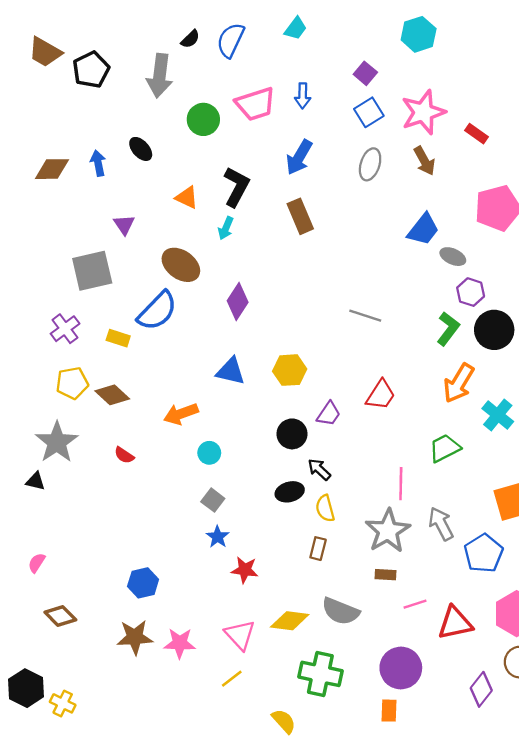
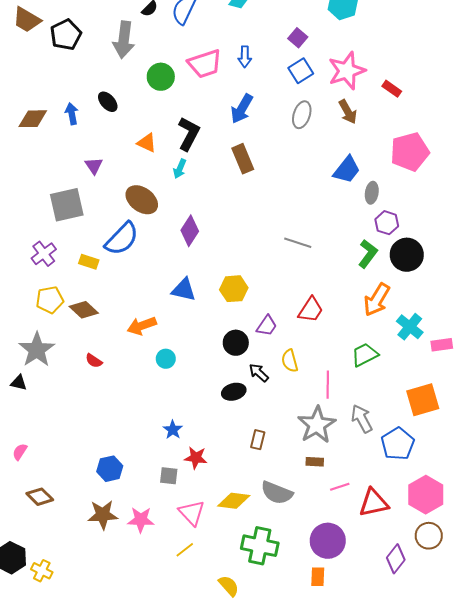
gray ellipse: (453, 257) -> (372, 193), turned 75
gray square: (213, 500) -> (169, 476), moved, turned -30
yellow semicircle: (325, 508) -> (290, 361), moved

